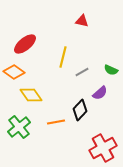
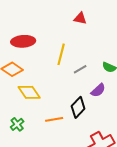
red ellipse: (25, 44) -> (23, 41), turned 35
green cross: (19, 127) -> (17, 124), size x0.6

